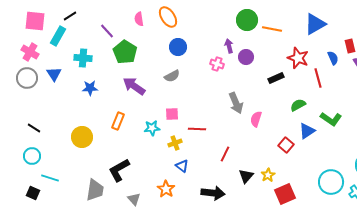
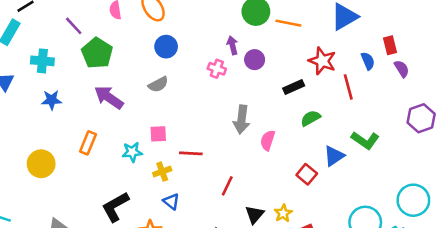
gray arrow: (236, 103) -> (242, 120), turned 30
green semicircle: (298, 105) -> (311, 118), moved
black L-shape: (119, 170) -> (115, 207), moved

